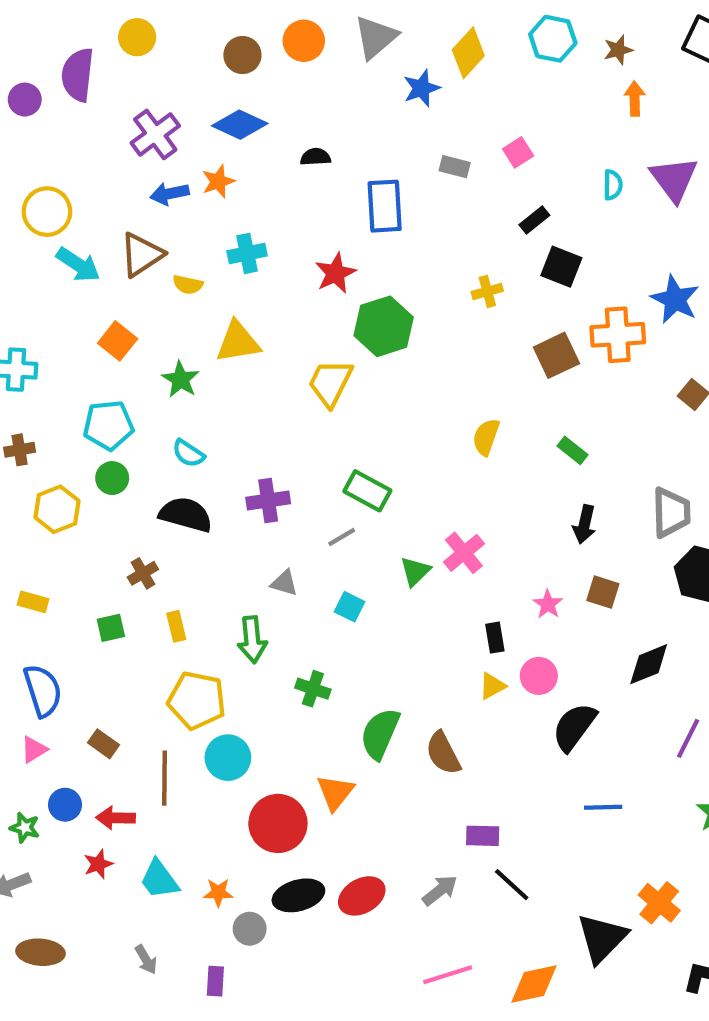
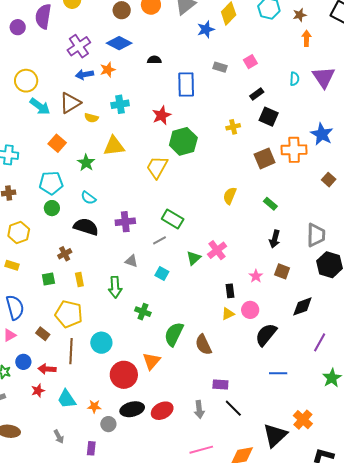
yellow hexagon: (57, 509) -> (19, 232), moved
yellow pentagon: (197, 700) -> (69, 314), moved
gray arrow: (440, 890) -> (199, 410), turned 120

